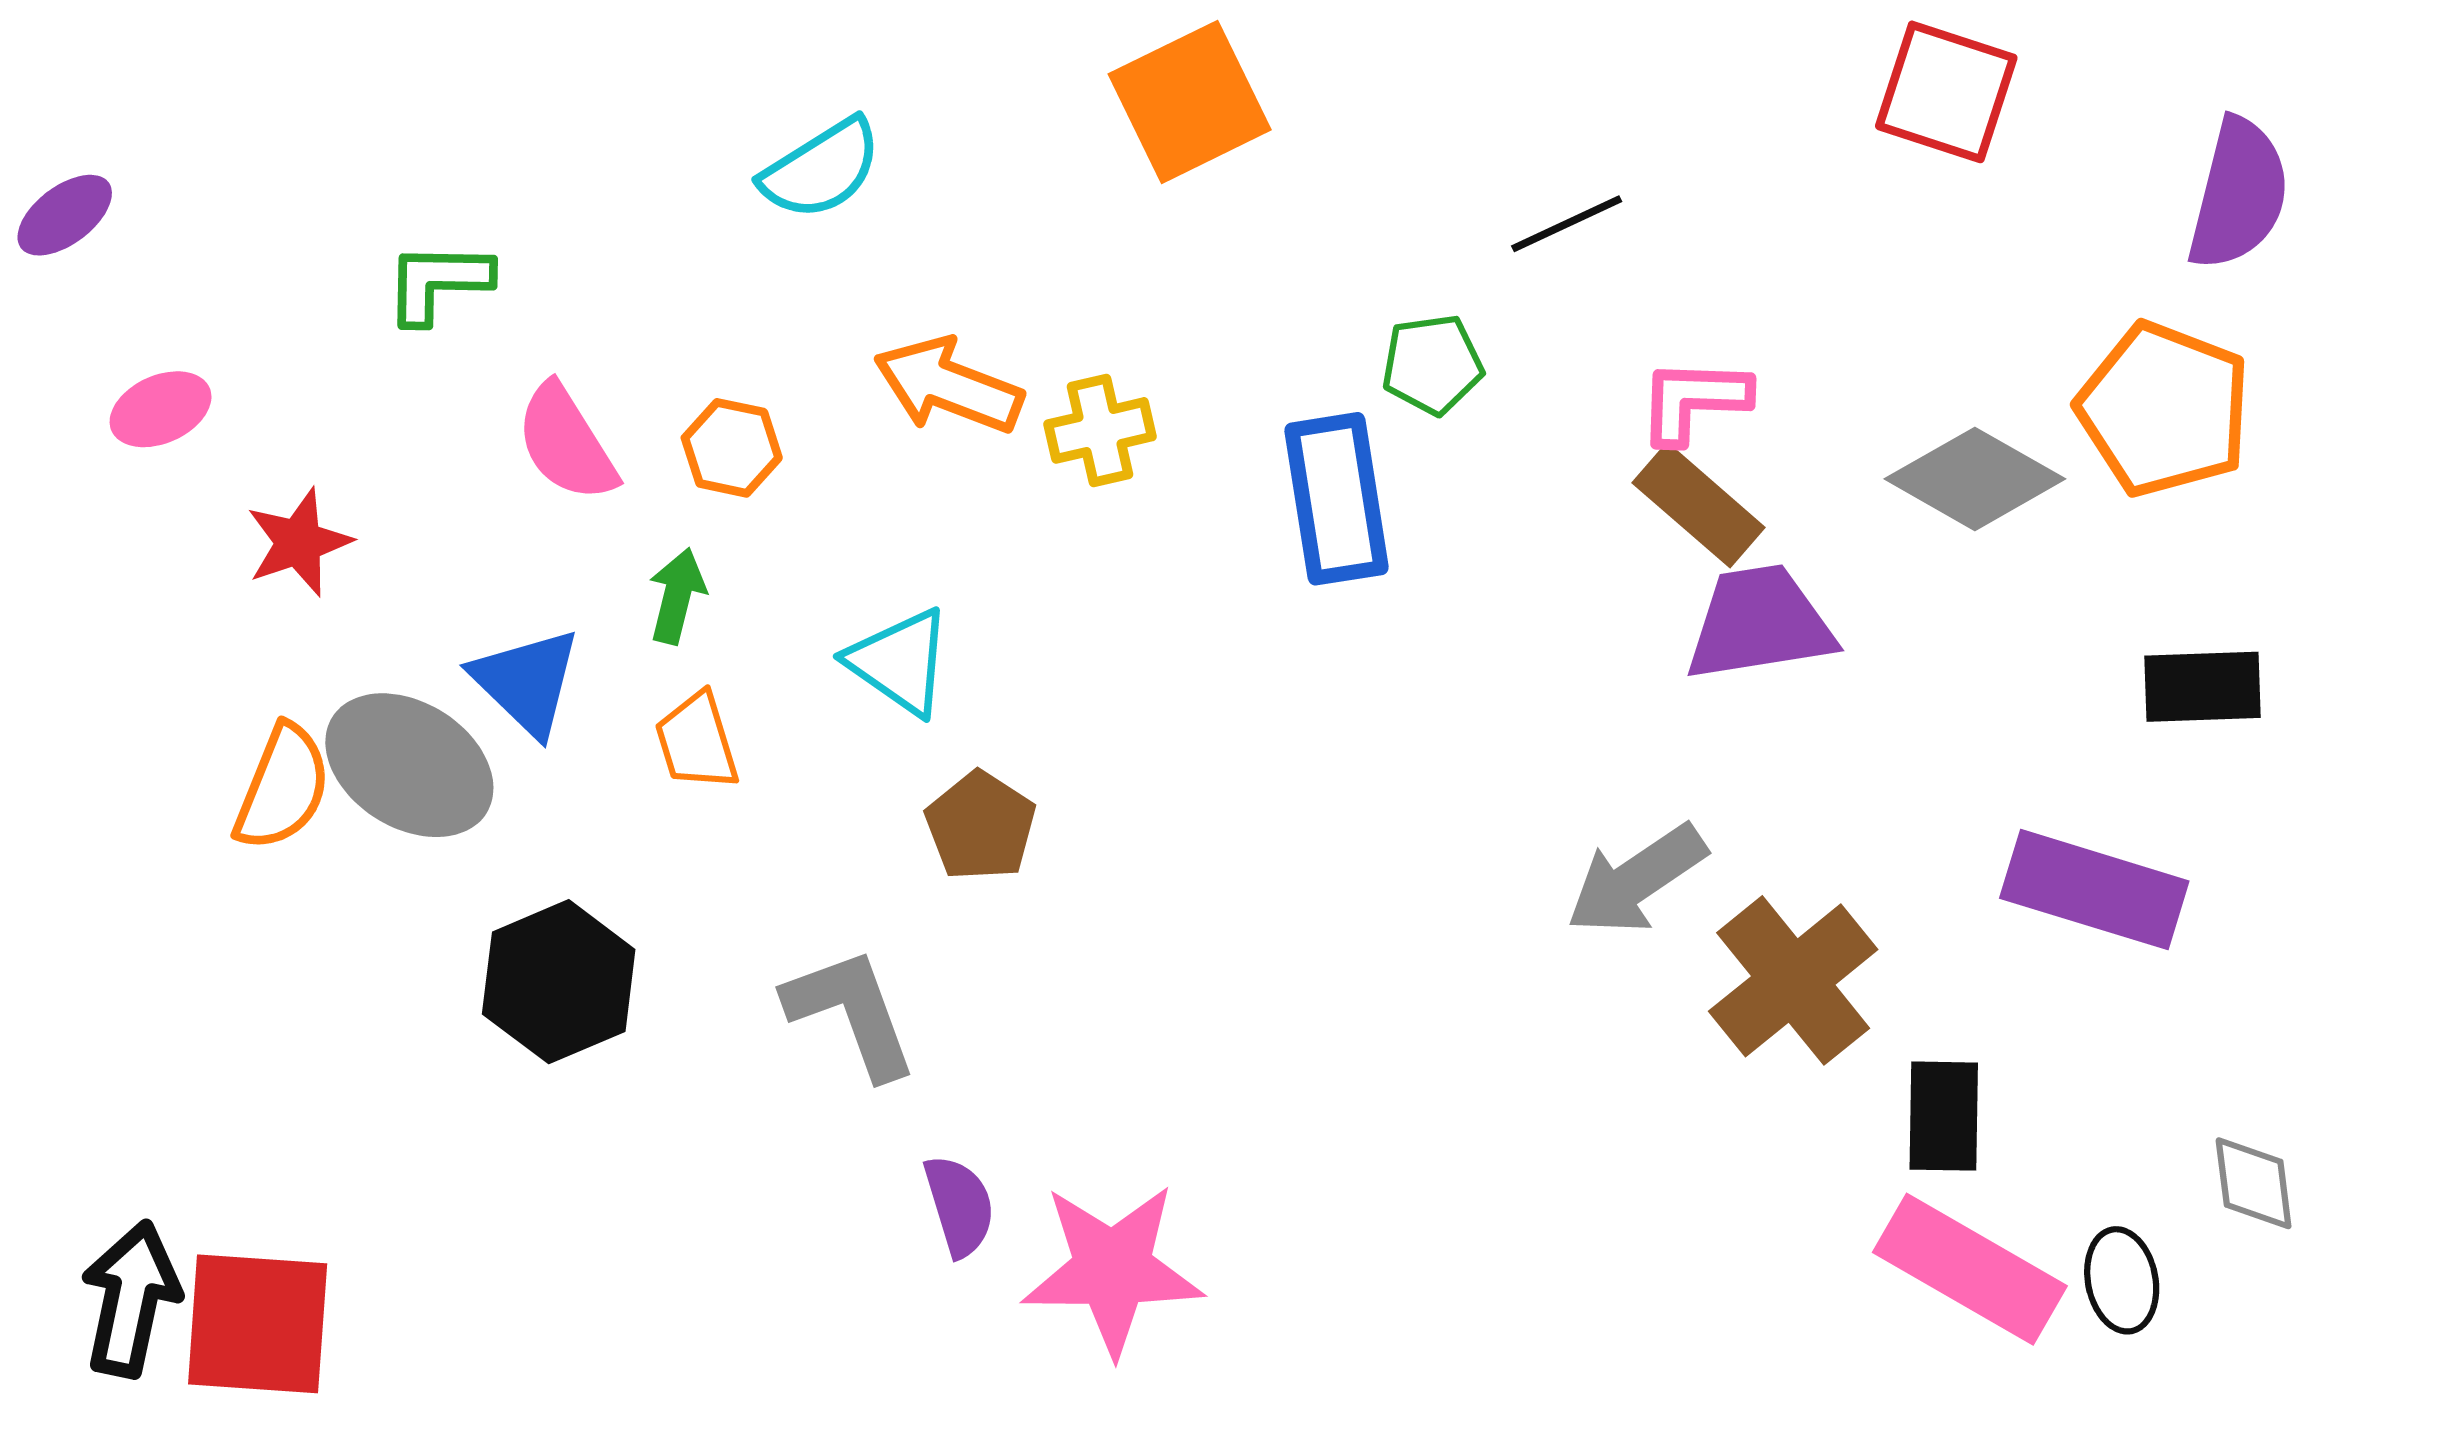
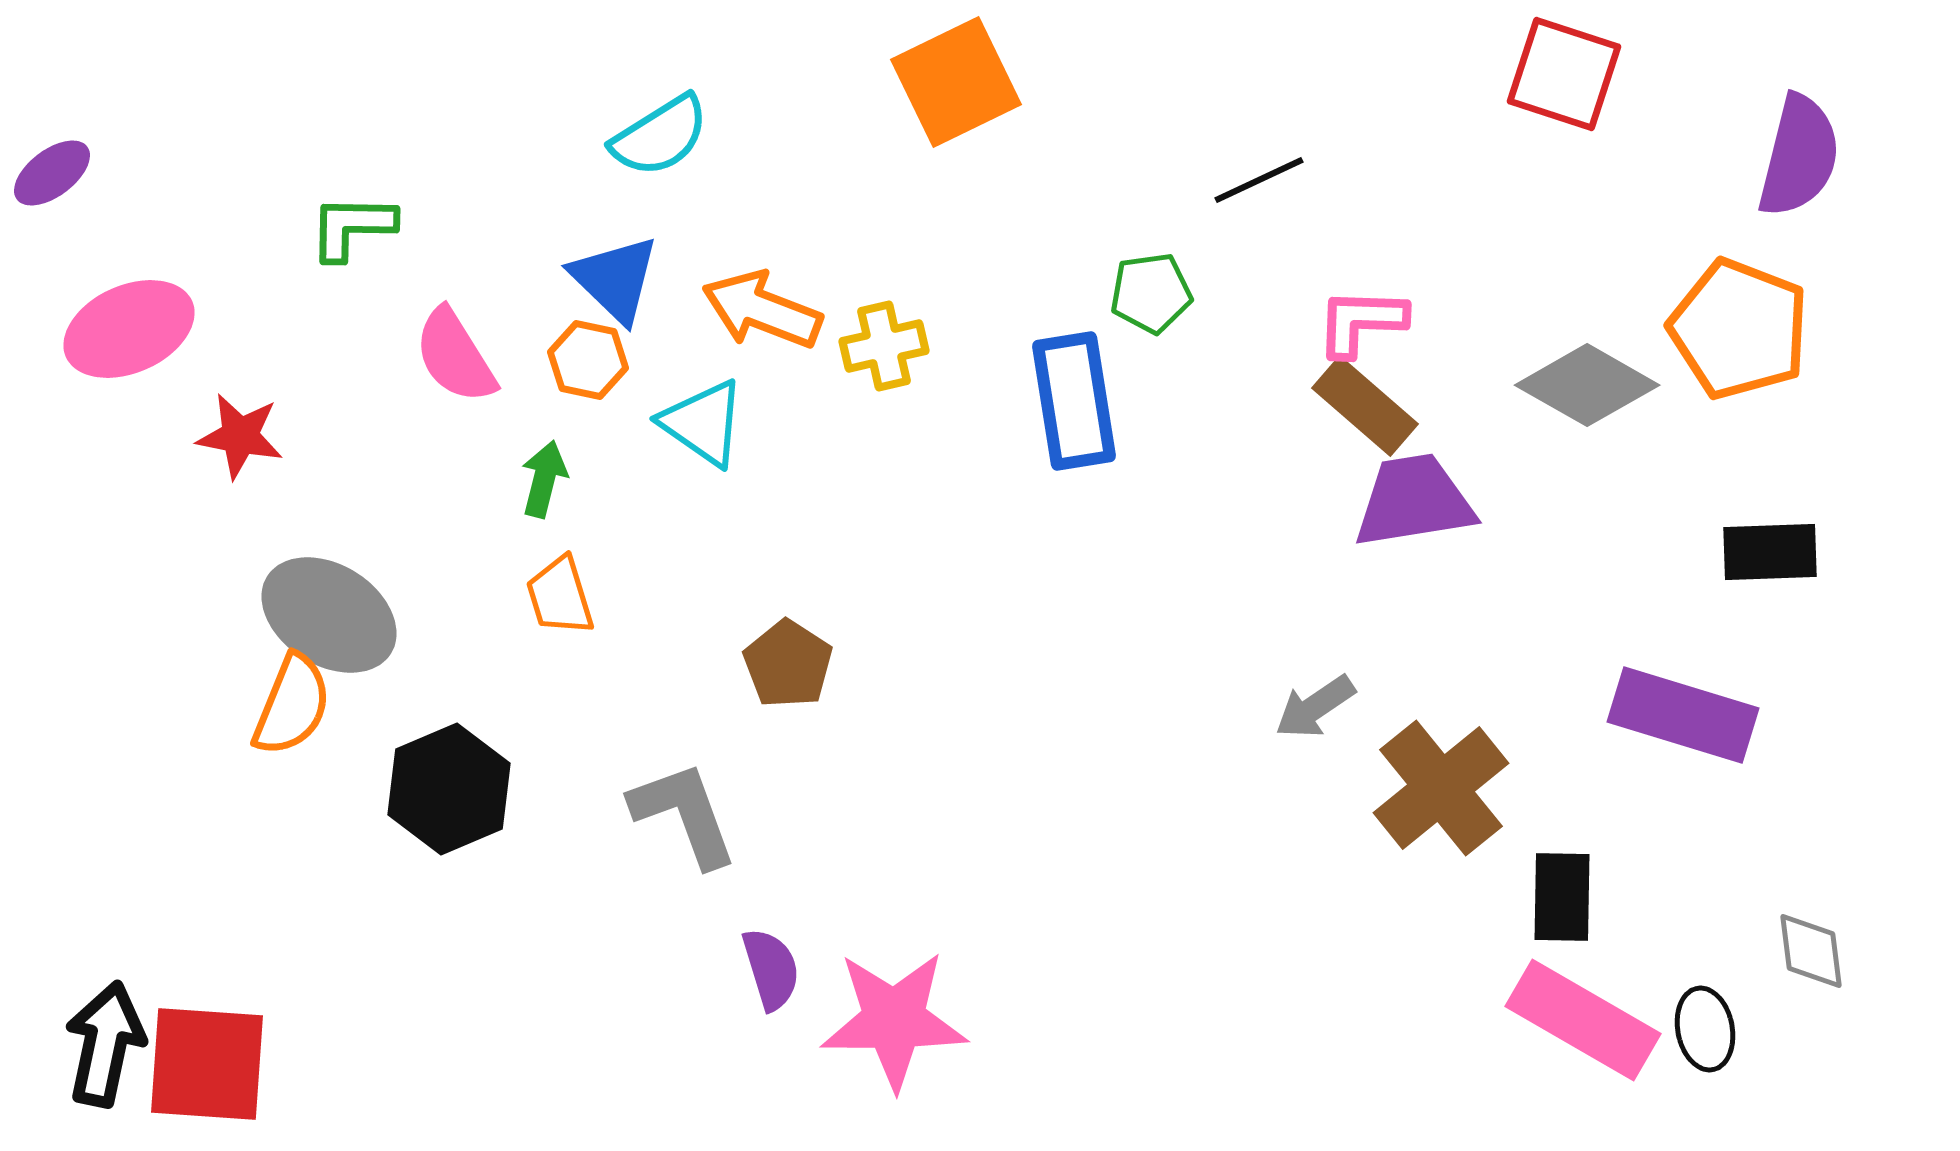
pink ellipse: (161, 409) -> (129, 329), size x1.6
red star: (299, 542) -> (240, 436), turned 30
cyan triangle: (900, 662) -> (703, 423), moved
blue triangle: (526, 682) -> (615, 279), moved
orange semicircle: (282, 788) -> (292, 705), moved
gray arrow: (1636, 880) -> (1315, 707), size x0.7

